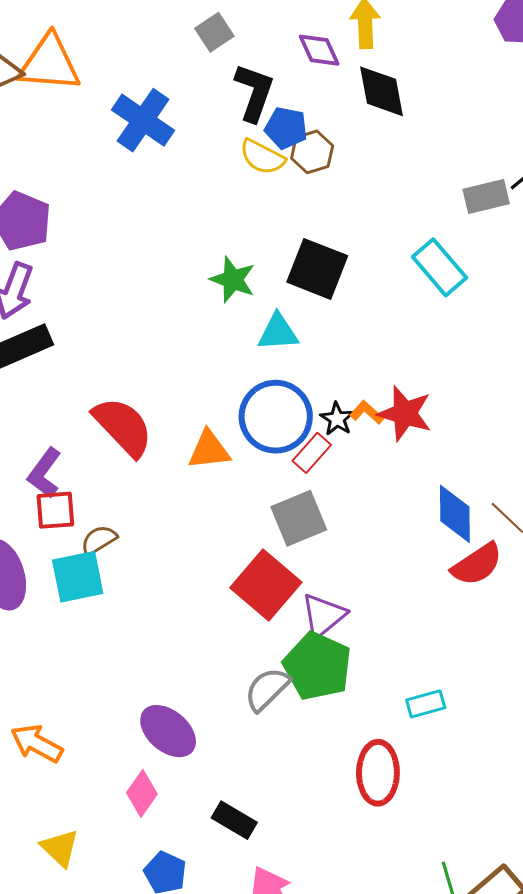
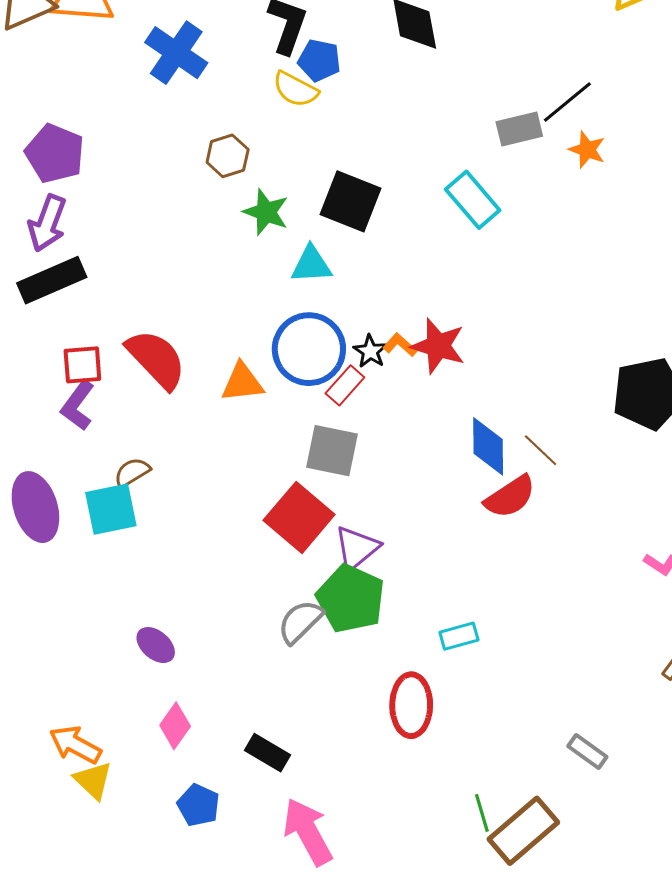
brown hexagon: (312, 152) -> (228, 156), moved
red square: (55, 510) -> (82, 365), moved
gray square: (299, 518) -> (332, 451), turned 34
purple ellipse: (168, 731) -> (156, 645), moved, size x0.7
orange arrow: (37, 743) -> (75, 745), moved

